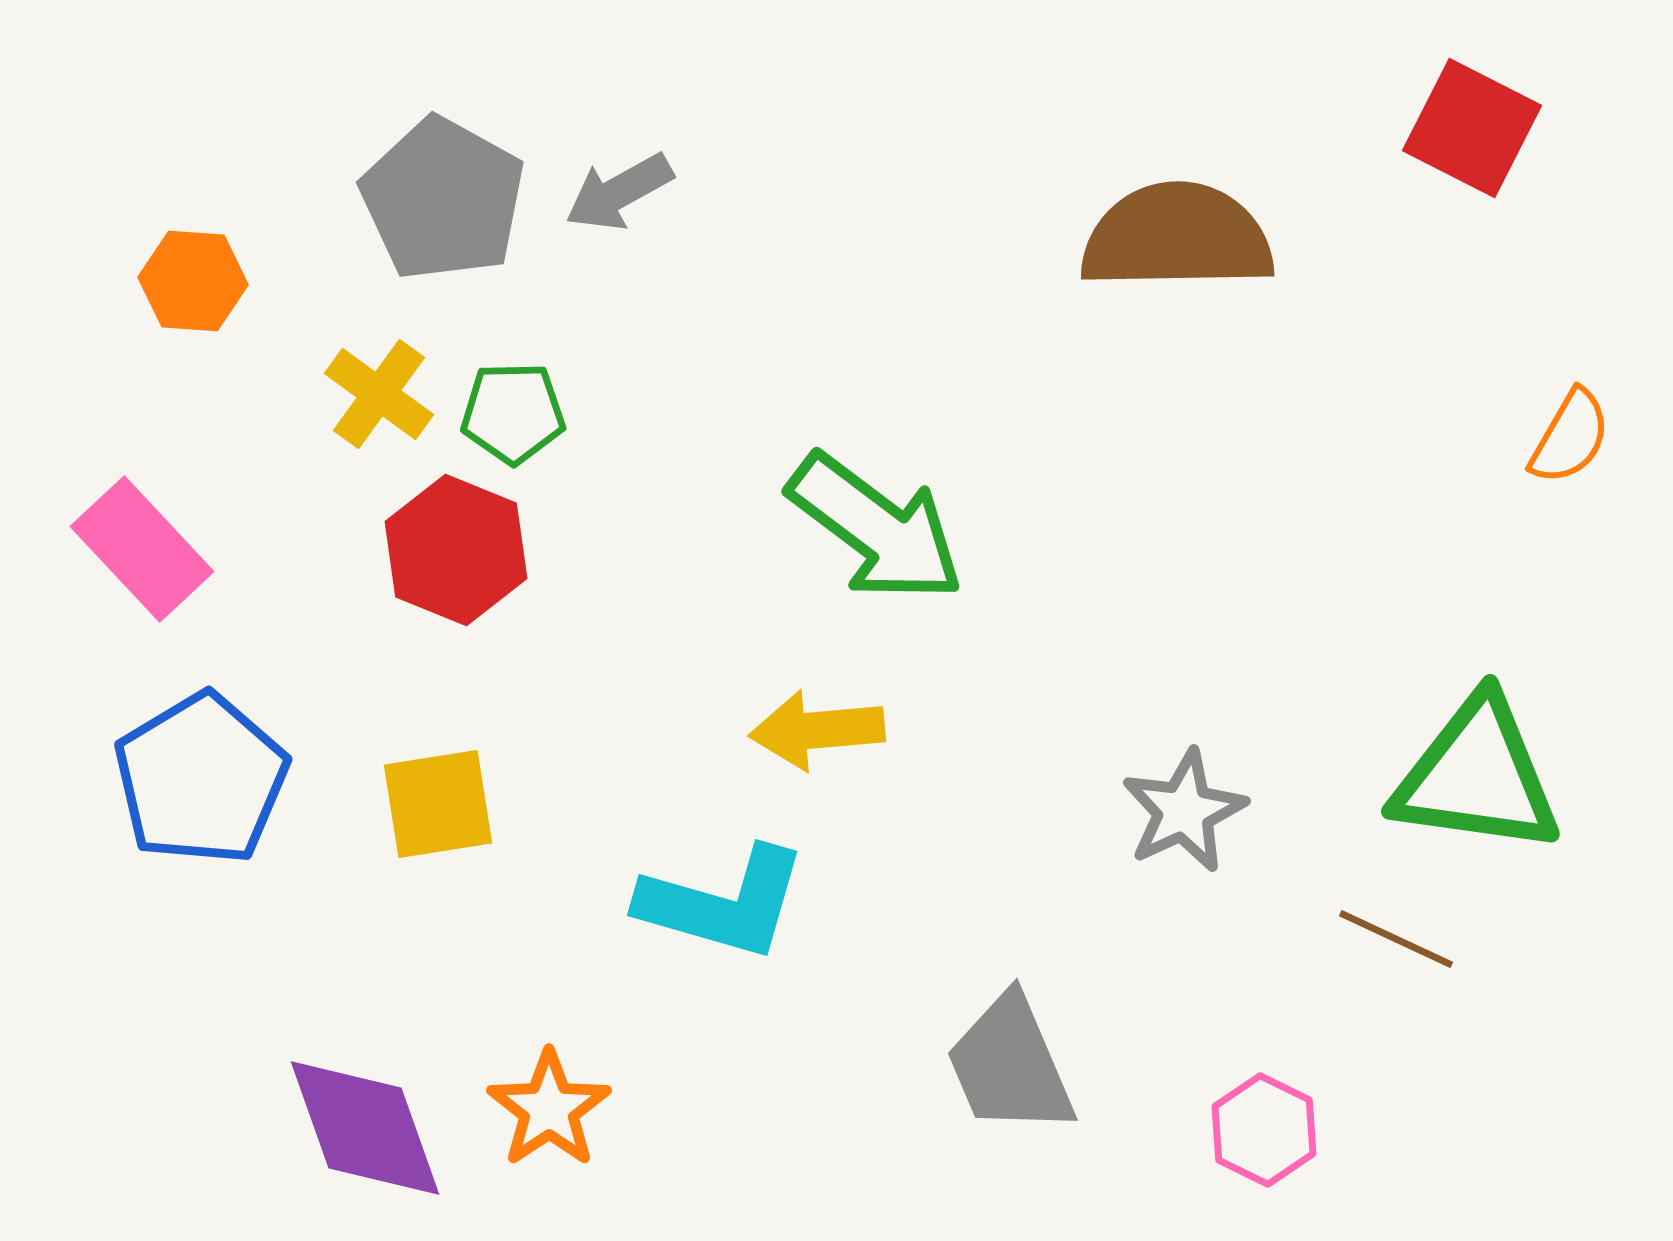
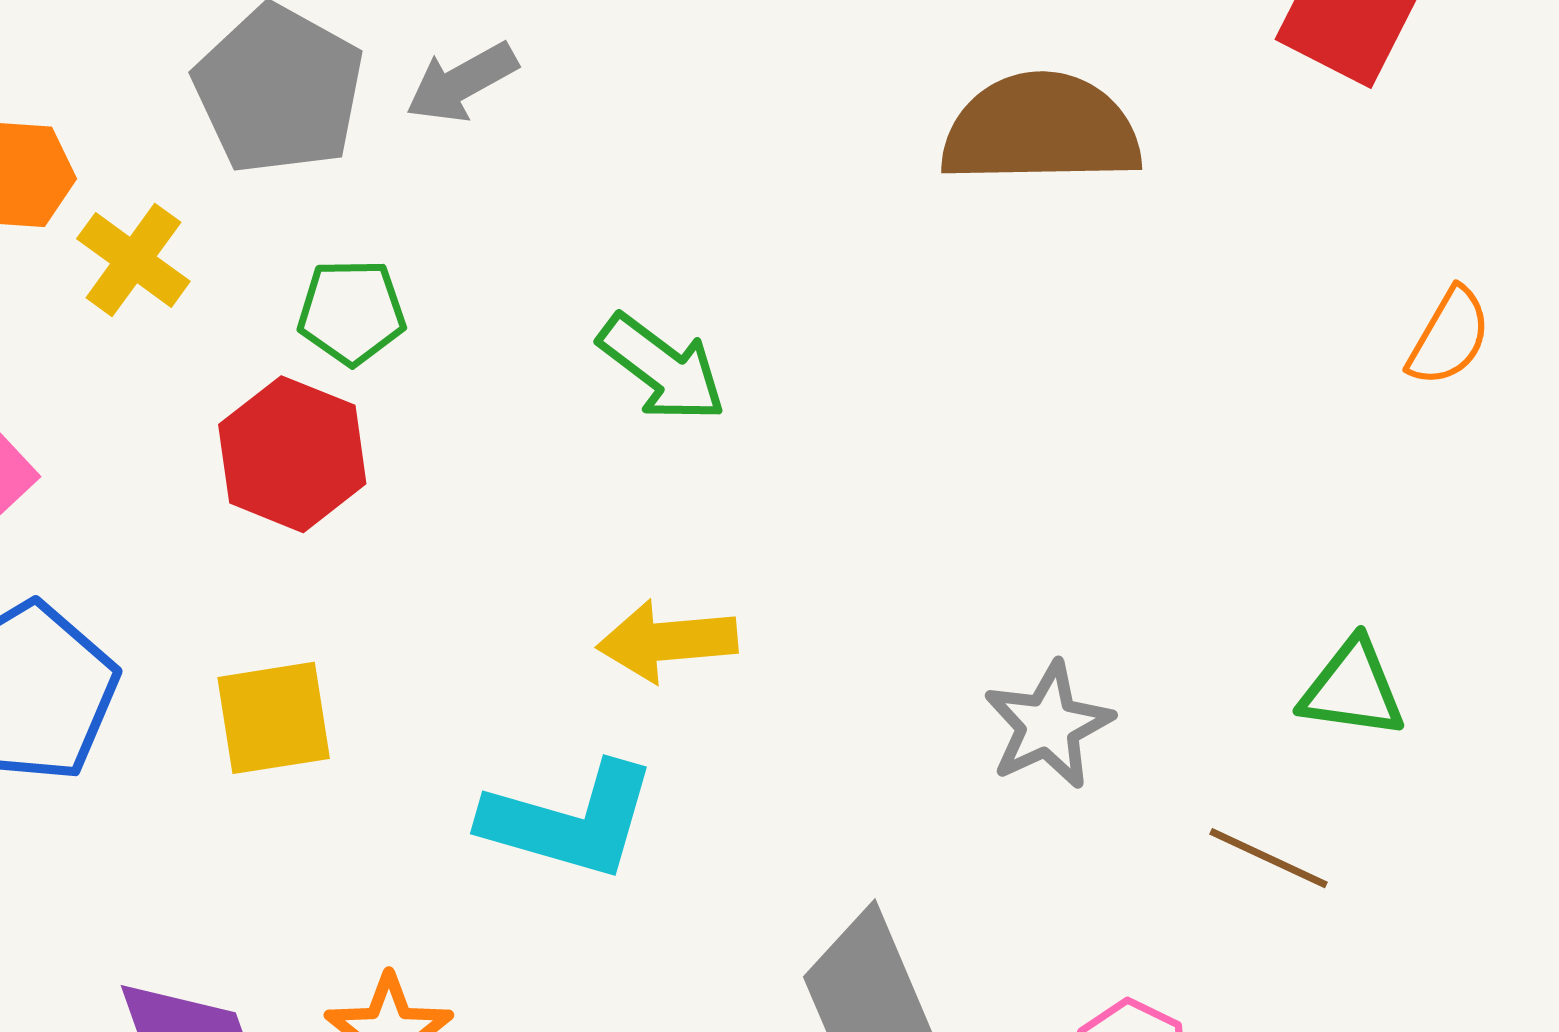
yellow cross: (379, 394) -> (133, 260), moved
green arrow: (876, 528) -> (662, 368), moved, size x0.7
green triangle: (1477, 776) -> (1353, 689), size x0.6

